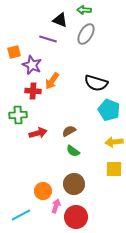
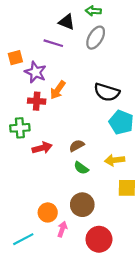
yellow arrow: (114, 142) -> (115, 160), moved
red circle: (76, 217) -> (99, 239), moved

